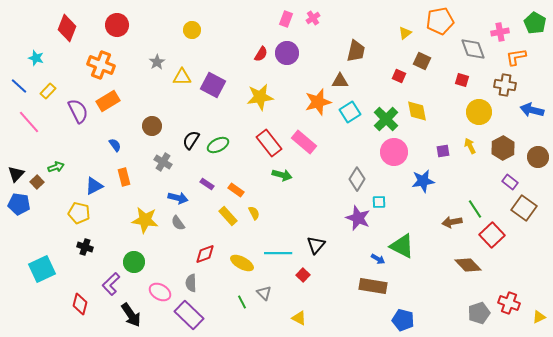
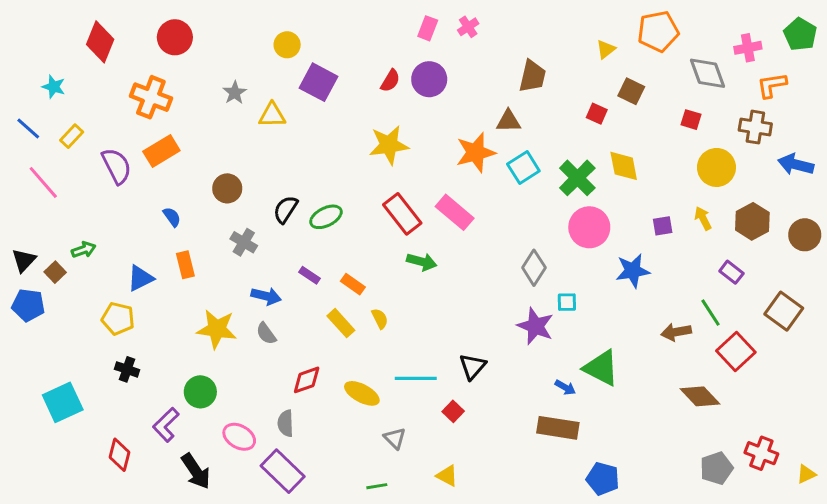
purple square: (213, 85) -> (318, 82), moved
purple rectangle: (510, 182) -> (731, 272), moved
green line: (242, 302) -> (377, 486), moved, turned -72

